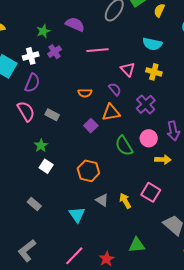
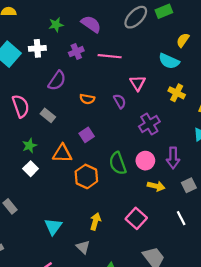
yellow semicircle: (159, 10) -> (183, 40), moved
purple cross: (55, 52) -> (76, 52), moved
yellow cross: (154, 72) -> (177, 93), moved
purple semicircle: (32, 83) -> (57, 81), moved
orange triangle: (111, 112) -> (62, 153), moved
orange hexagon: (88, 171) -> (86, 176), moved
gray triangle: (102, 200) -> (83, 247), moved
yellow arrow: (125, 201) -> (95, 221), moved, turned 35

